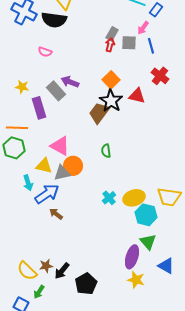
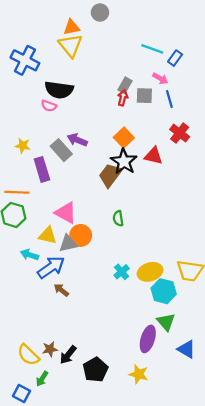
black semicircle: (54, 20) -> (59, 90), moved
pink arrow: (143, 28) -> (160, 78), turned -96
cyan arrow: (28, 183) -> (29, 255), turned 126
yellow star: (136, 280) -> (139, 374), moved

